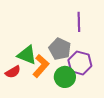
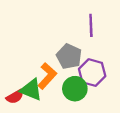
green triangle: (27, 55) -> (31, 90), moved
red semicircle: (13, 72) -> (15, 97), moved

